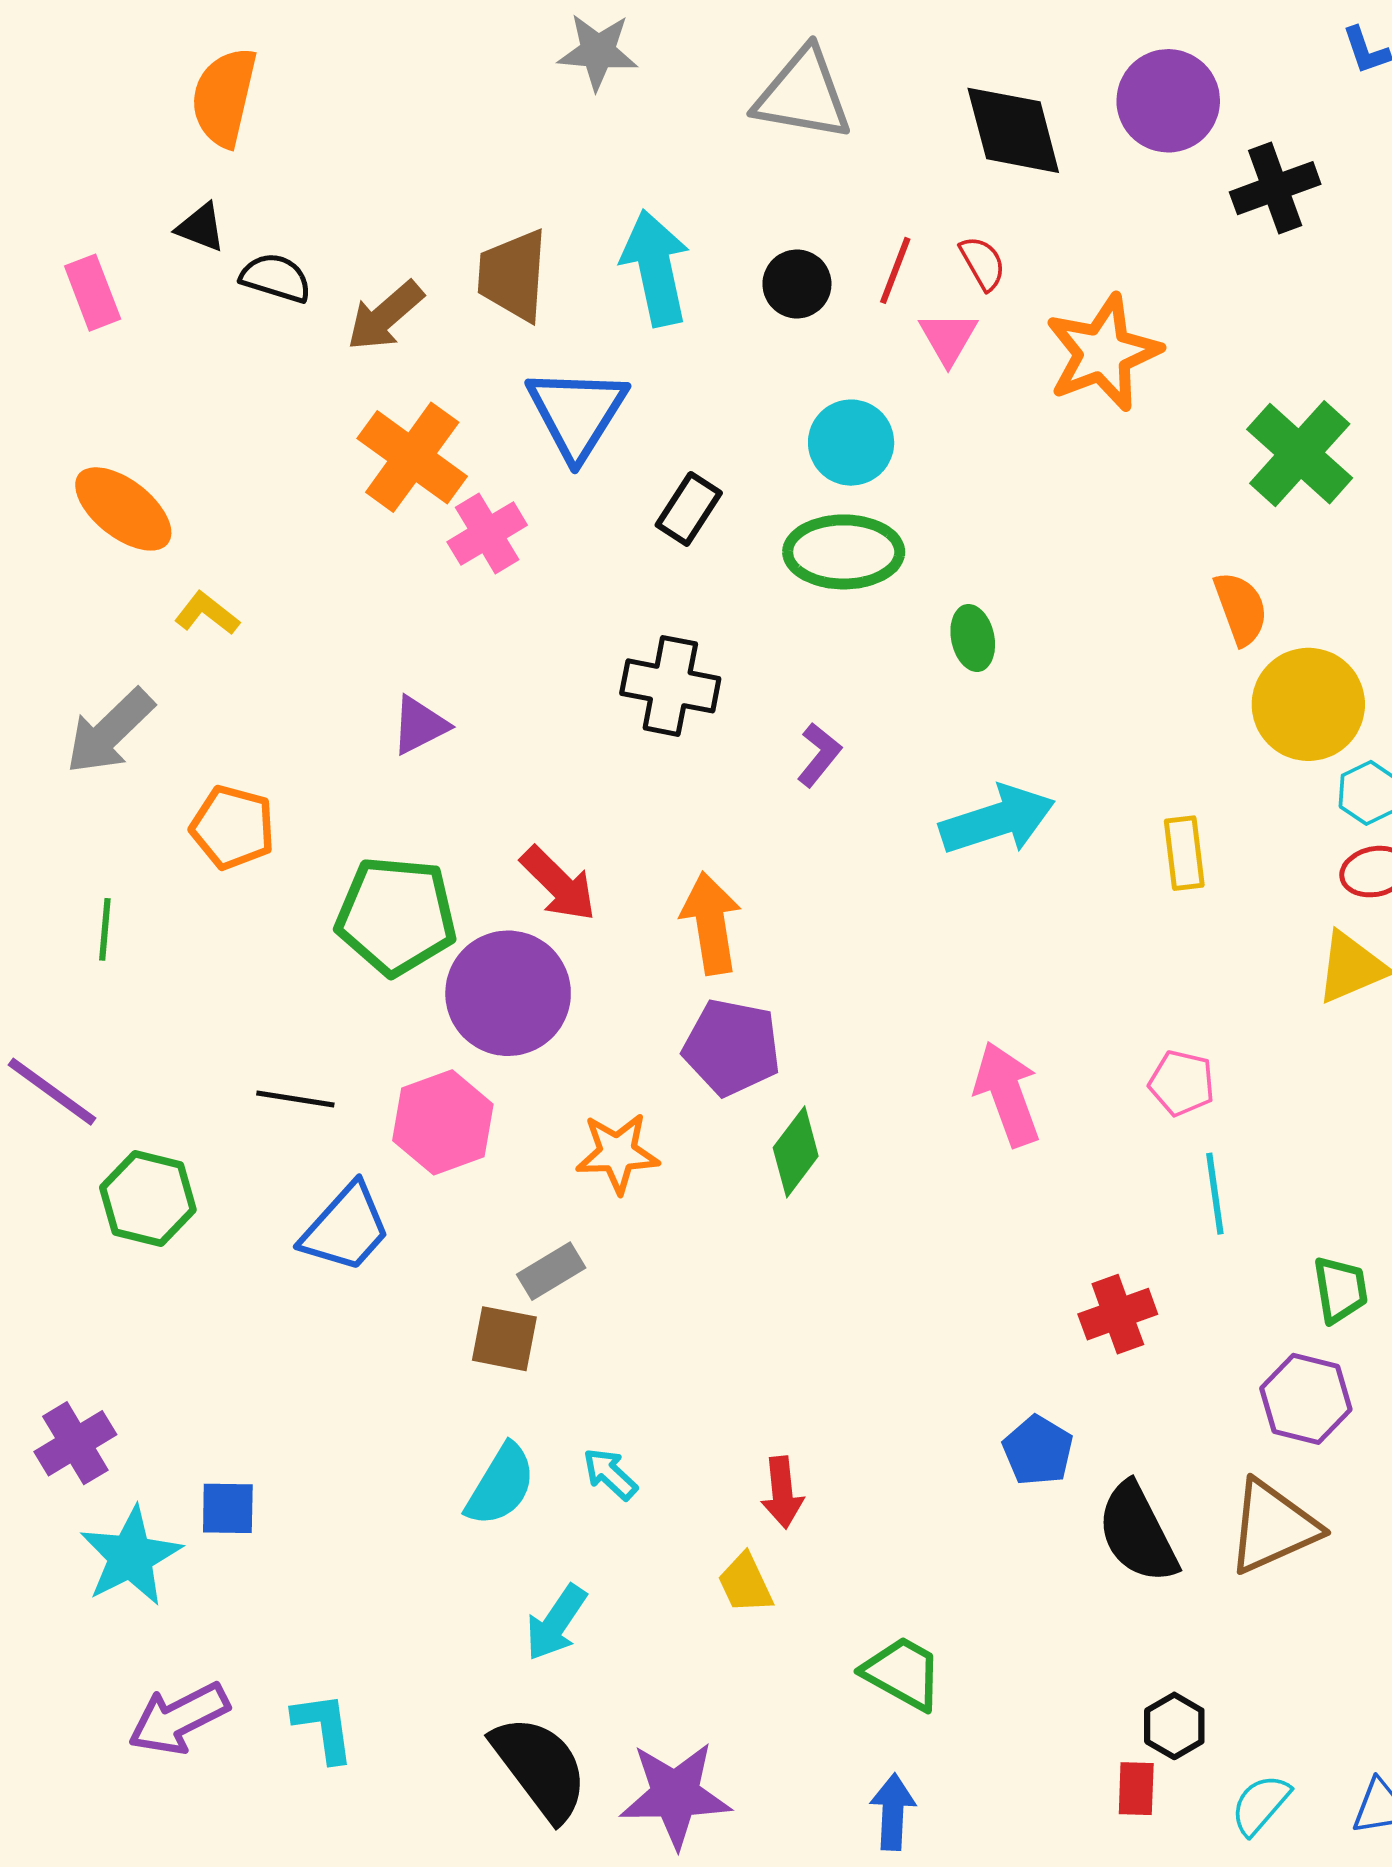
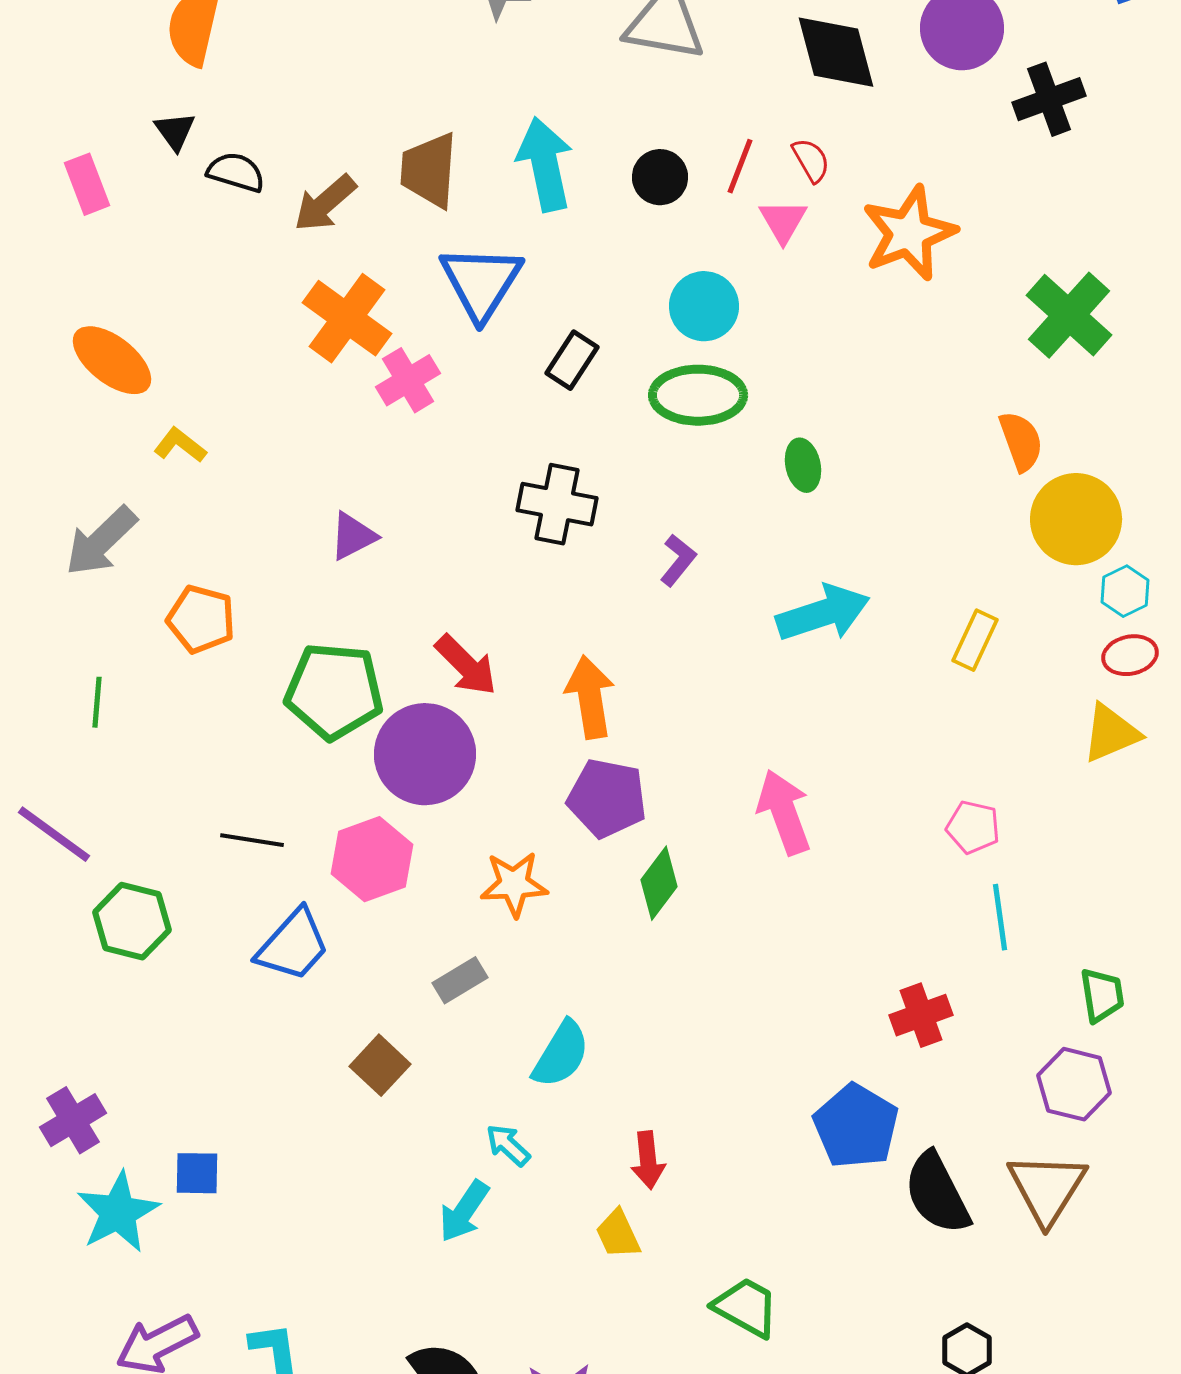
black triangle: (201, 227) -> (175, 131), turned 33
yellow rectangle: (1184, 853) -> (975, 640), turned 32
pink arrow: (1007, 1094) -> (784, 812), moved
brown square: (504, 1339) -> (380, 1065), moved, turned 32
blue pentagon: (1038, 1451) -> (856, 1126), size x1.5
cyan semicircle: (501, 1485) -> (561, 1054), moved
brown triangle: (1273, 1527) -> (1047, 1188), turned -34
cyan arrow: (556, 1623) -> (464, 1211), moved

